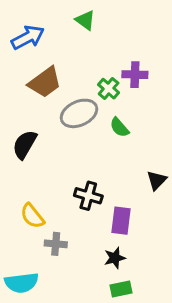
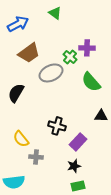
green semicircle: (119, 127) -> (91, 82), moved, size x1.5
black triangle: (157, 180) -> (101, 116), turned 48
purple rectangle: (121, 221) -> (78, 142), turned 36

